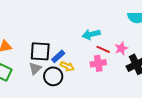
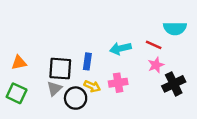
red line: (103, 49) -> (154, 45), moved
blue rectangle: (58, 56) -> (87, 61), moved, turned -40
pink cross: (98, 63) -> (118, 83), moved

